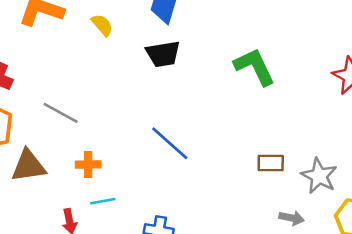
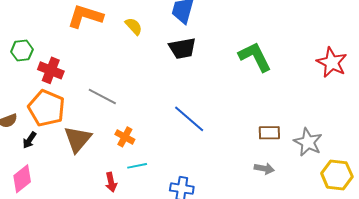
orange cross: (88, 164) -> (125, 137), turned 30
brown triangle: (28, 166) -> (78, 139), turned -40
gray arrow: (292, 218) -> (264, 169), moved

